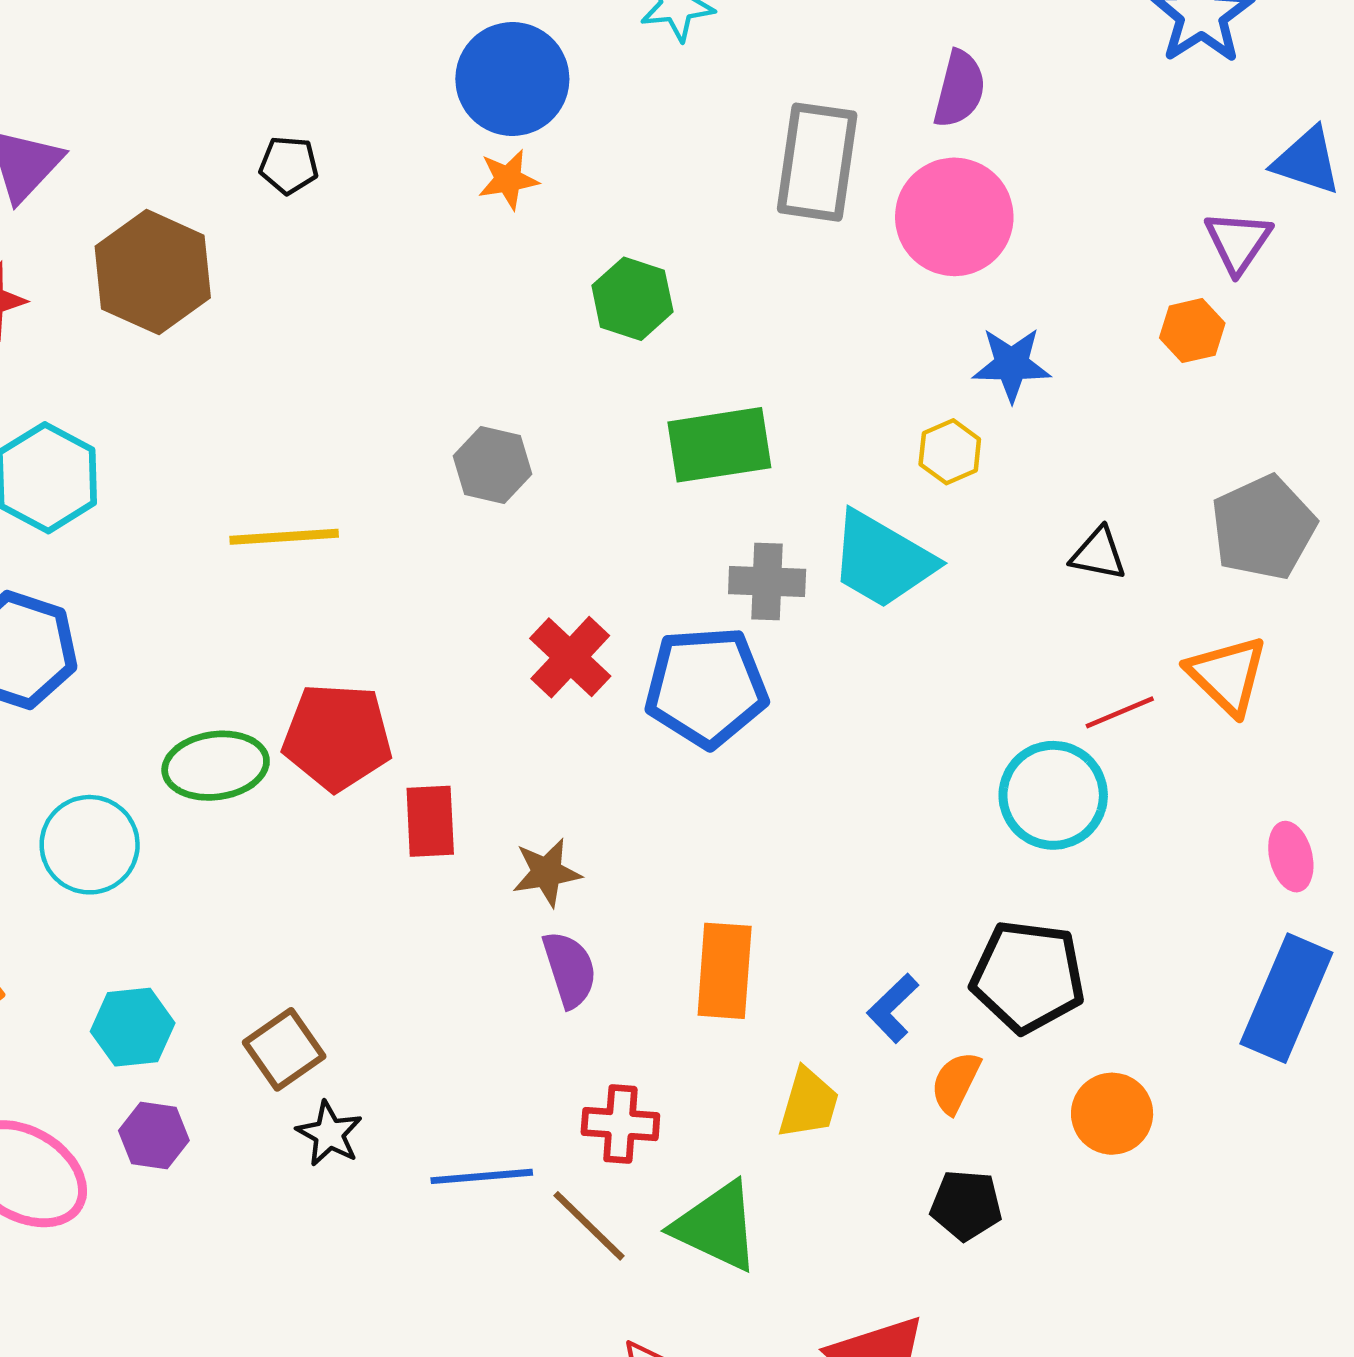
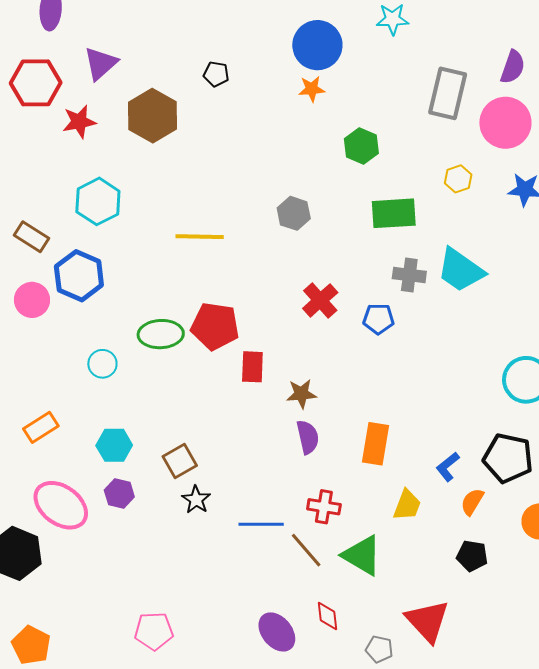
yellow hexagon: (950, 452) -> (458, 179), moved
blue pentagon: (706, 687) -> (379, 319), size x0.6
cyan circle: (90, 845) -> (102, 364), size x0.7

